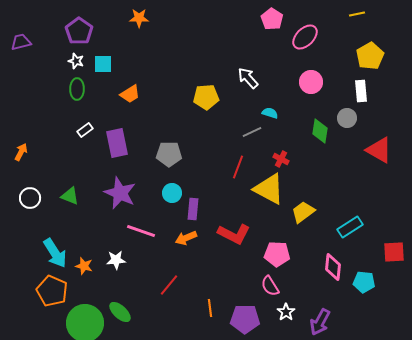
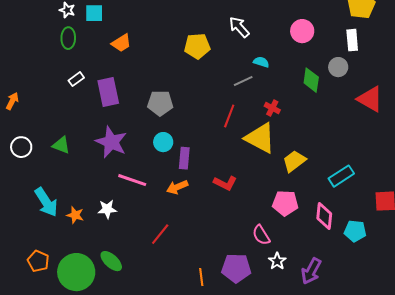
red L-shape: (234, 234) -> (225, 183), size x0.7
pink pentagon: (277, 254) -> (285, 203), moved
orange pentagon: (52, 291) -> (38, 261), moved, size x0.7
orange line: (210, 308) -> (201, 277), moved

